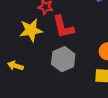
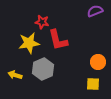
gray hexagon: (63, 59) -> (43, 69), moved

